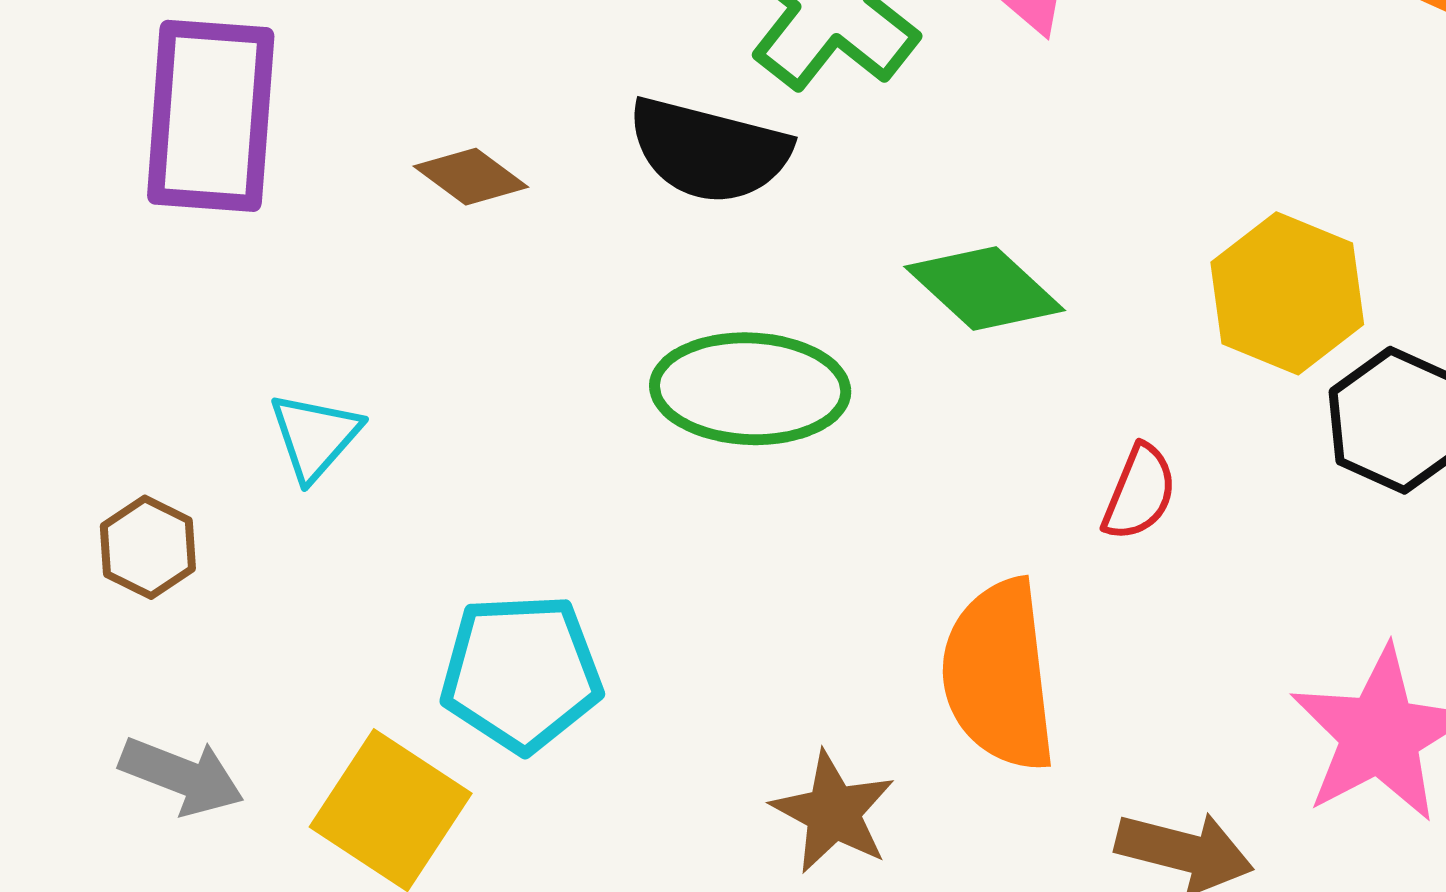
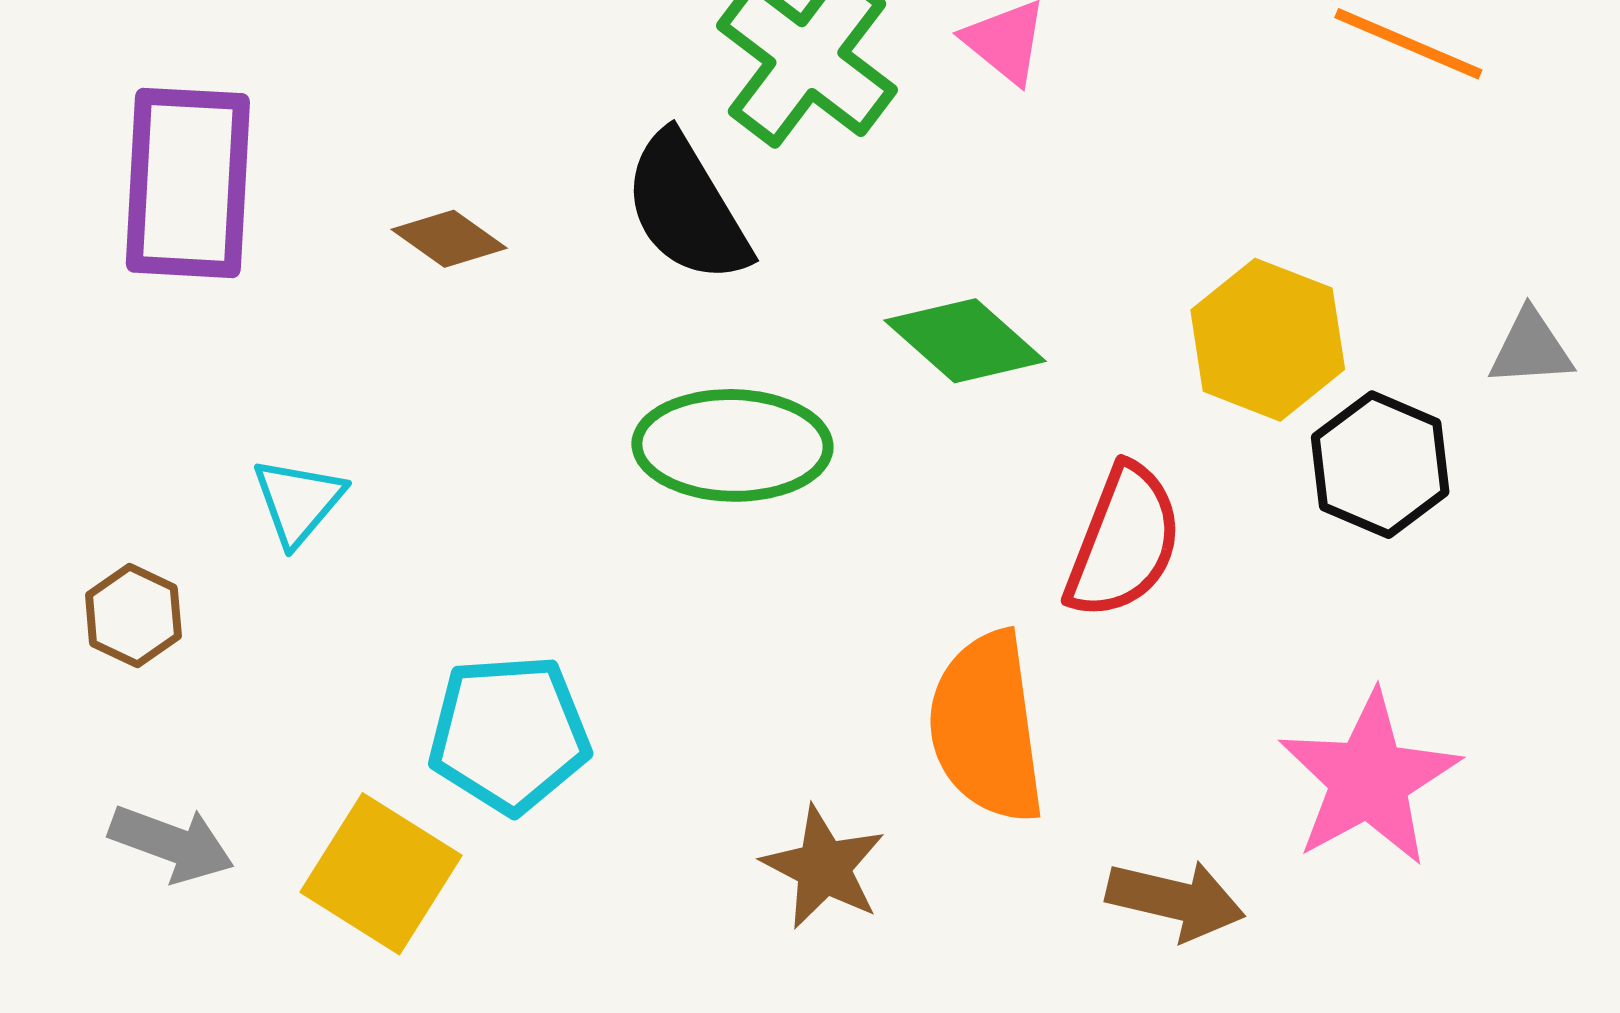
black semicircle: (709, 150) -> (687, 208), turned 46
red semicircle: (1139, 493) -> (1124, 542), size x1.6

